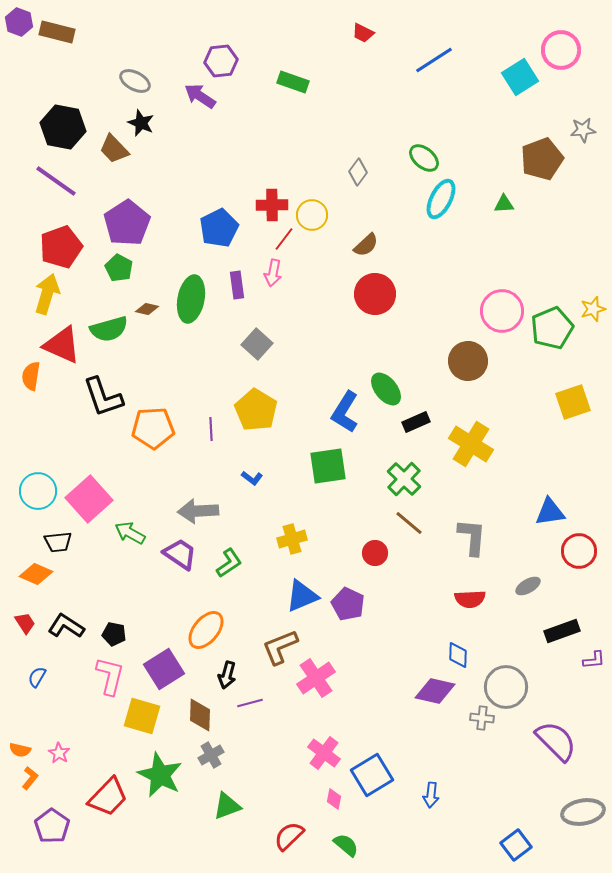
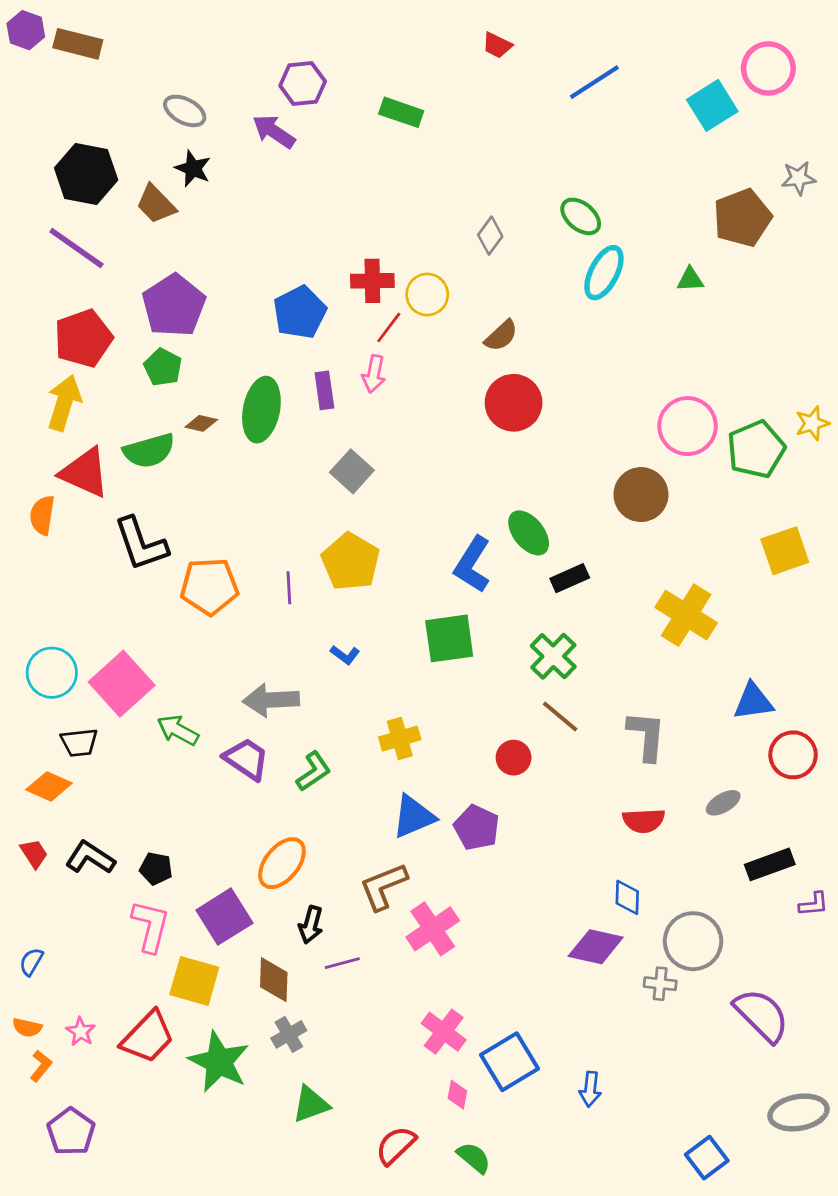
yellow cross: (471, 444) -> (686, 615), moved
blue semicircle: (37, 677) -> (31, 962), moved
red trapezoid: (108, 797) -> (148, 1037), moved

